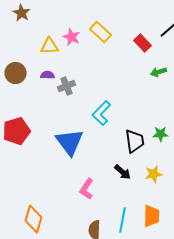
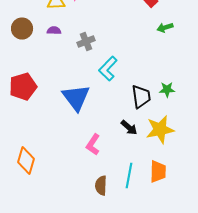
gray cross: (66, 86) -> (86, 42), moved
yellow star: (154, 174) -> (160, 130), size x1.6
orange diamond: (34, 219) -> (26, 161), moved

